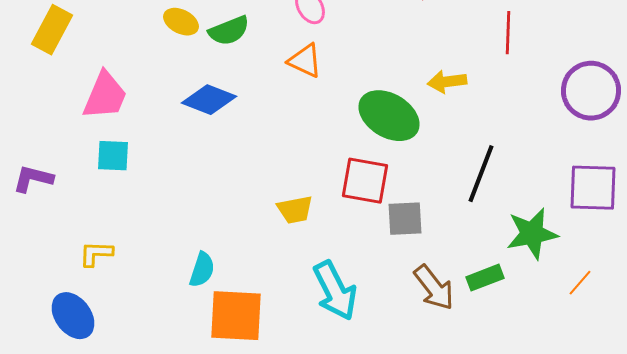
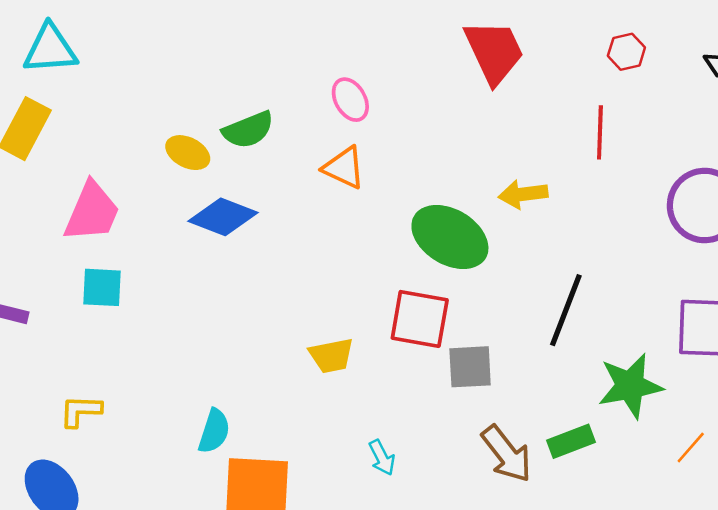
yellow ellipse: (181, 22) -> (188, 153), moved
cyan arrow: (335, 291) -> (382, 458), size x0.5

